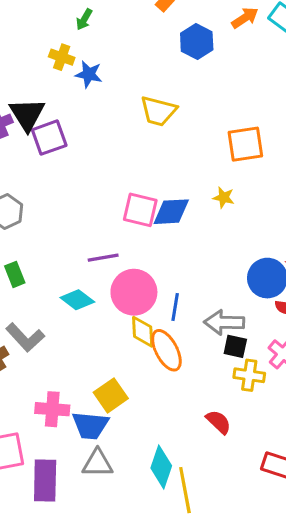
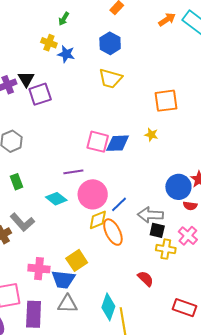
blue hexagon: (197, 42) -> (110, 43), moved
black triangle: (27, 114) -> (26, 79), size x0.7
blue line: (175, 307) -> (119, 204), turned 36
yellow diamond: (143, 332) -> (98, 220), turned 70

